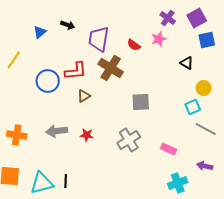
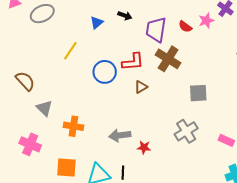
pink star: (159, 39) -> (206, 21), moved
red semicircle: (134, 45) -> (185, 27), moved
gray arrow: (57, 131) -> (120, 135), moved
red star: (87, 135) -> (144, 147), moved

